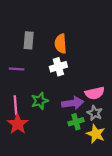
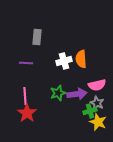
orange semicircle: (61, 44) -> (81, 59), moved
green star: (40, 101) -> (58, 93), moved
green cross: (76, 122) -> (90, 111), moved

